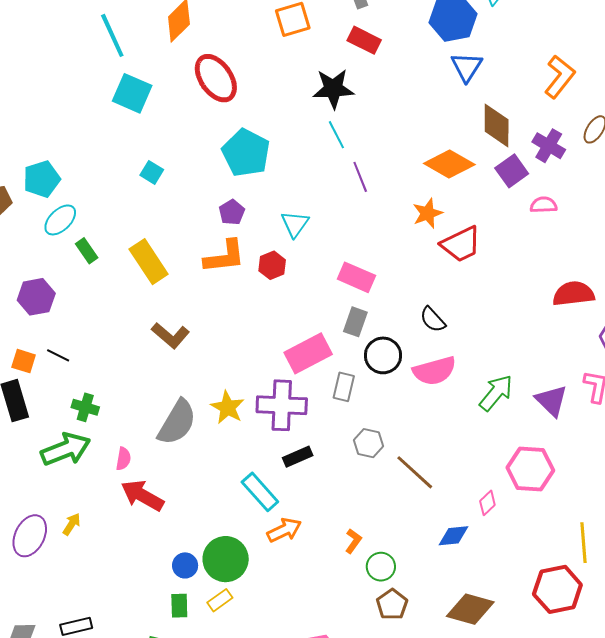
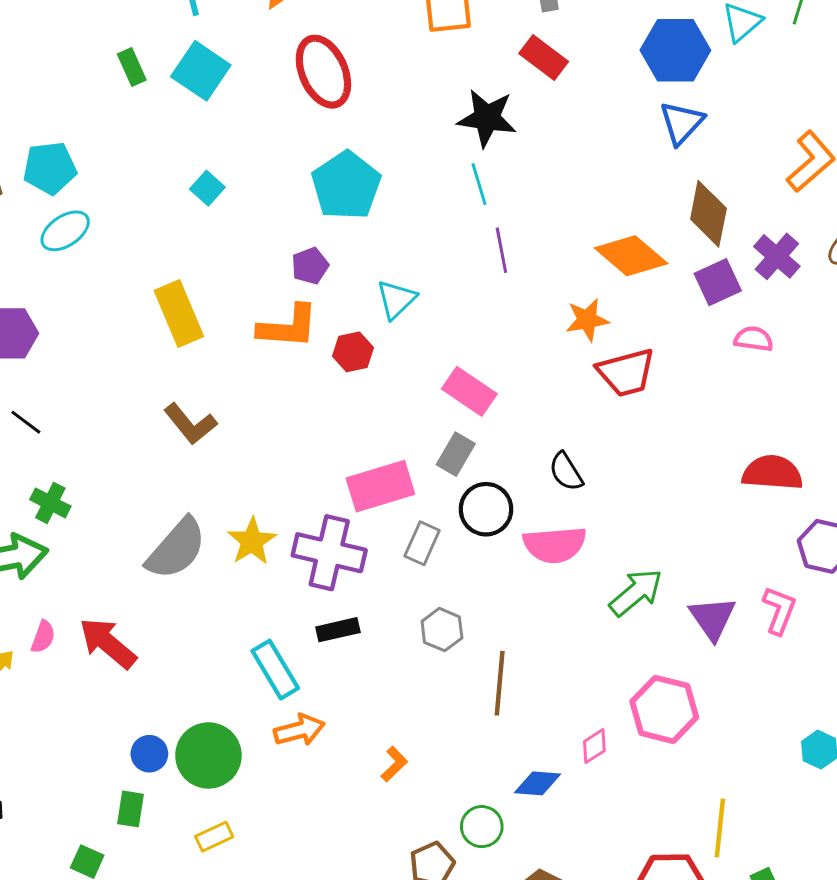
green rectangle: (87, 251) -> (132, 67), moved
pink semicircle: (123, 459) -> (43, 637), moved
brown line: (415, 472) -> (500, 683), turned 42
green circle: (381, 567) -> (482, 827), moved
yellow rectangle: (220, 600) -> (214, 837), moved

